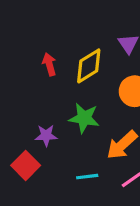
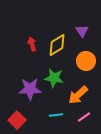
purple star: (46, 135) -> (30, 89), size x1.6
red square: (26, 165) -> (17, 120), moved

